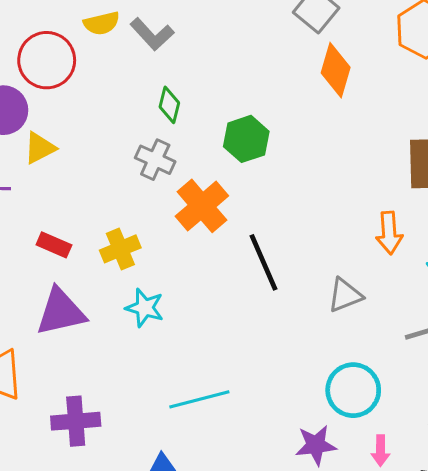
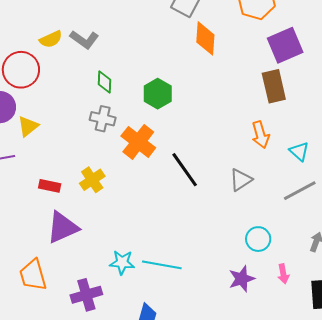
cyan star: (145, 308) -> (122, 262), moved
cyan circle: (353, 390) -> (258, 239), size x0.7
cyan line: (199, 399) -> (162, 265), turned 36

